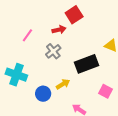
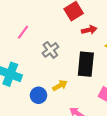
red arrow: (59, 30) -> (89, 30), moved
black rectangle: (86, 64) -> (86, 64), turned -65

